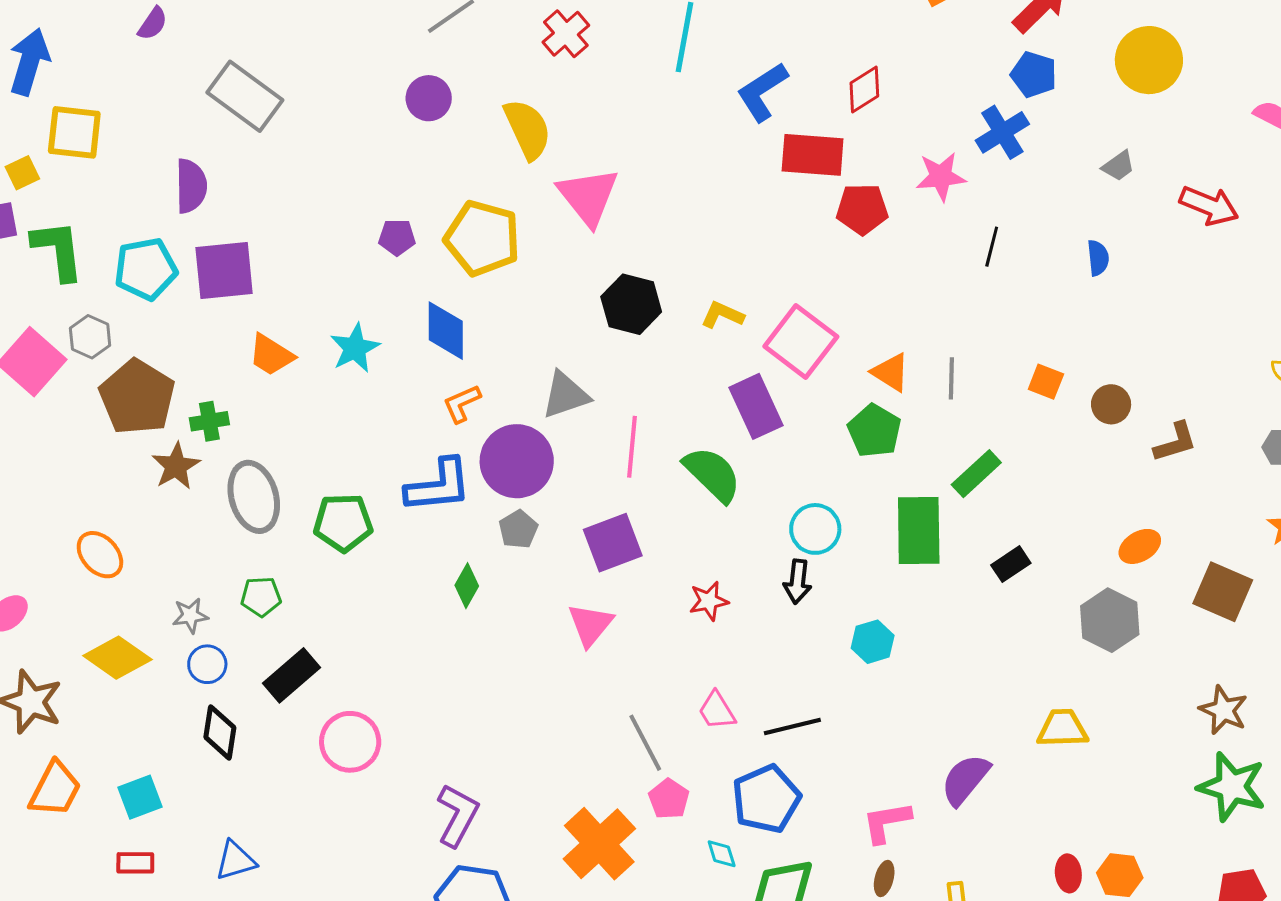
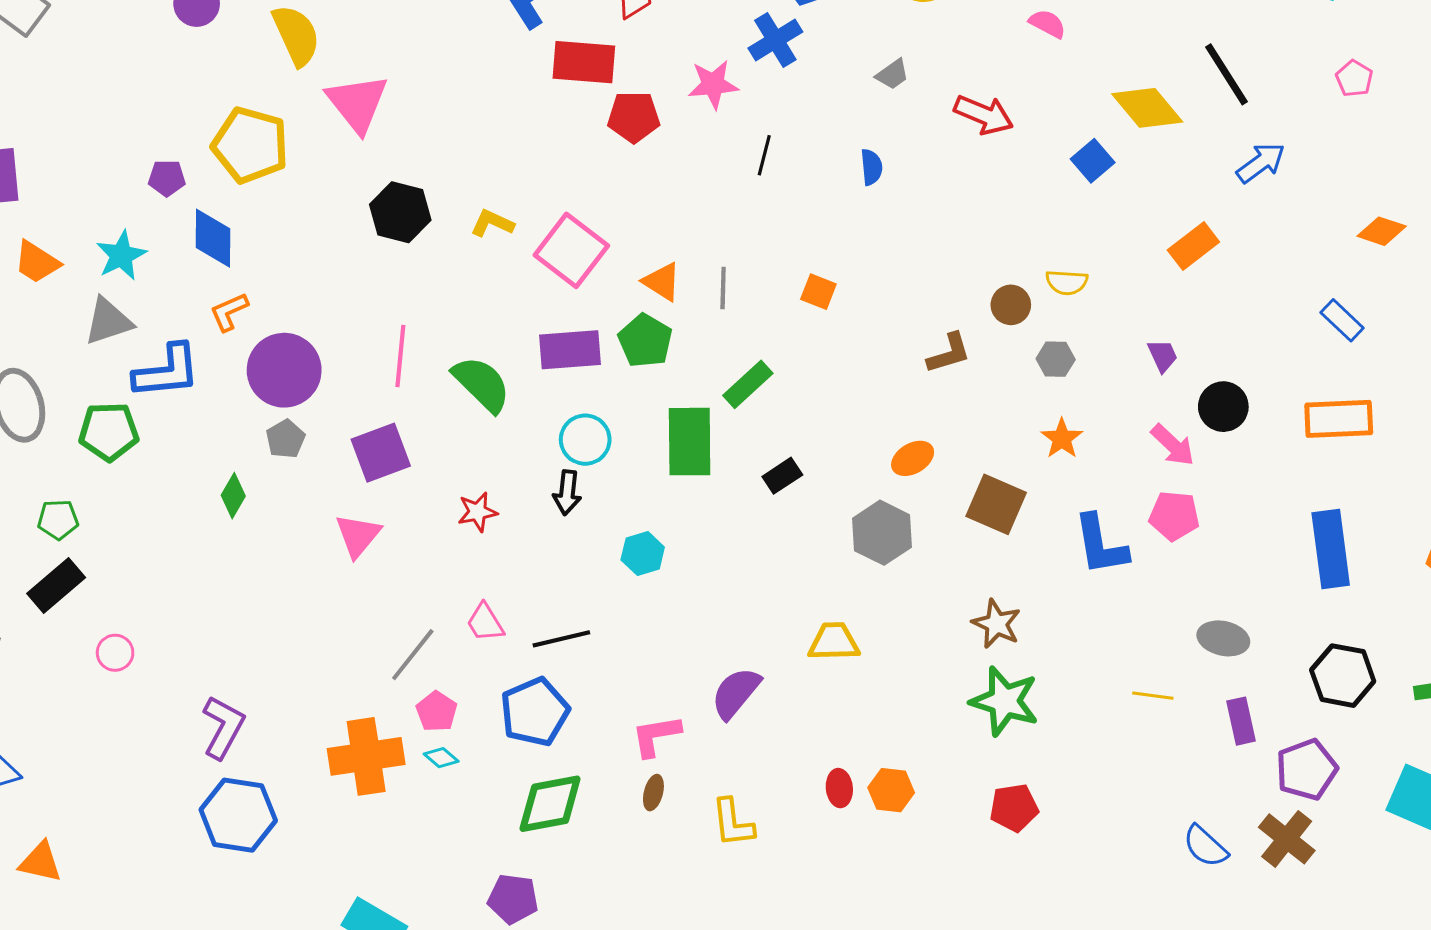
purple pentagon: (397, 237) -> (167, 178), moved
gray triangle: (565, 395) -> (108, 321), moved
brown circle: (1111, 404) -> (1011, 305), moved
purple rectangle: (756, 406) -> (570, 350), moved, turned -70
blue L-shape: (438, 486) -> (167, 371), moved
green pentagon: (261, 597) -> (58, 520), moved
pink circle: (350, 742) -> (115, 653), size x0.6
gray line: (645, 743) -> (413, 655), turned 66
orange cross: (599, 844) -> (366, 756), turned 34
cyan diamond: (722, 854) -> (441, 758), moved, turned -32

